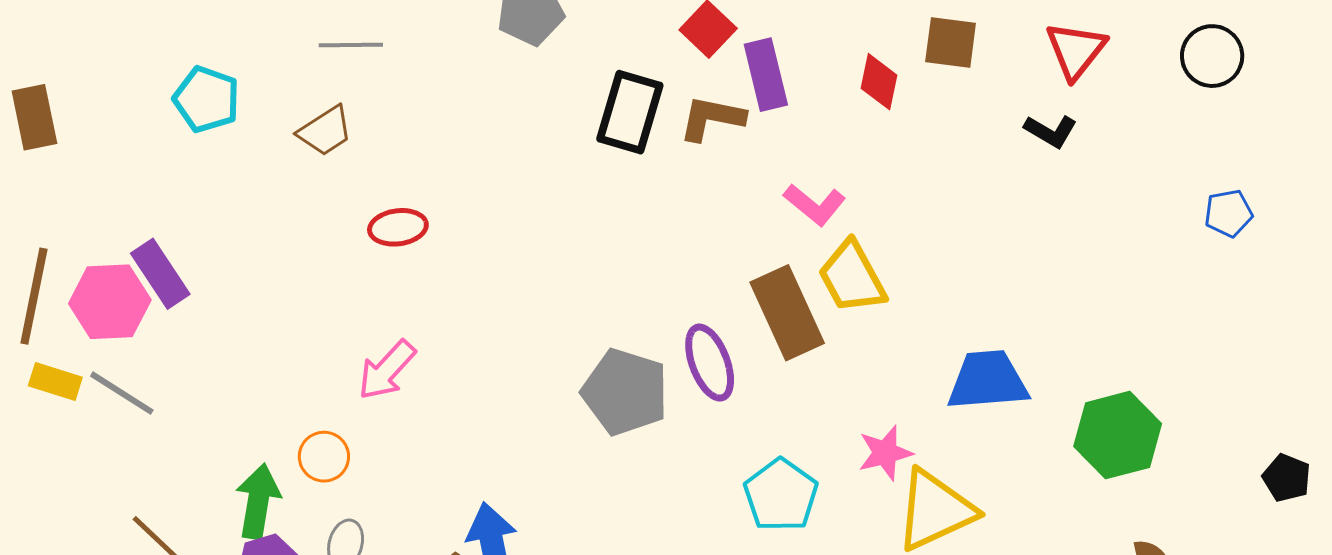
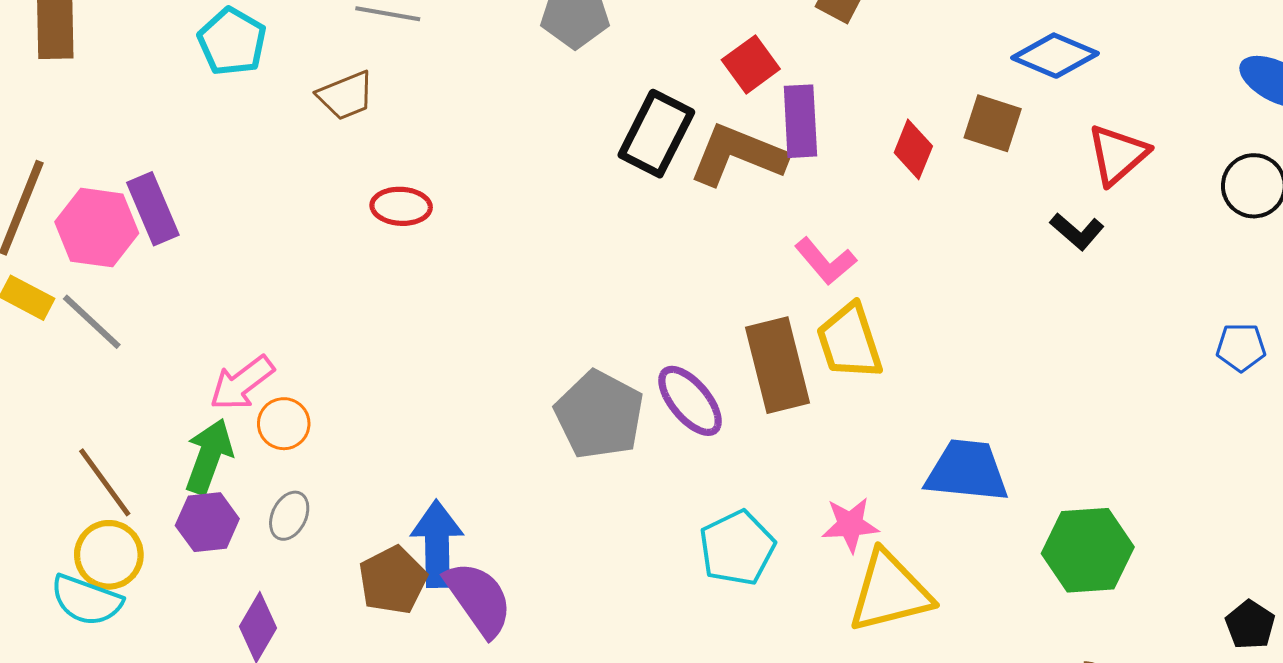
brown L-shape: (712, 118) -> (738, 155), size x1.4
purple ellipse: (710, 363) -> (690, 401), turned -30
pink arrow: (387, 370) -> (242, 383), moved

